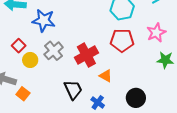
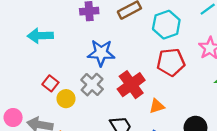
blue star: (44, 20) -> (101, 53), moved
orange triangle: (106, 76) -> (157, 106), turned -40

